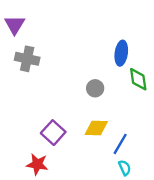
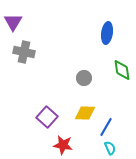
blue ellipse: (121, 53) -> (107, 33), moved
red star: (37, 164) -> (63, 145), moved

